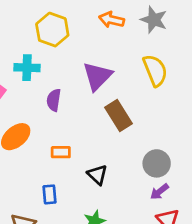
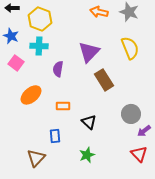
yellow hexagon: (52, 30) -> (40, 19), moved
purple arrow: (159, 192) -> (144, 131), moved

